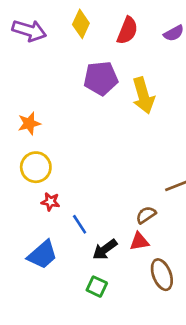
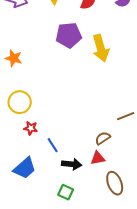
orange star: (29, 123) -> (14, 58), moved, turned 30
black arrow: (105, 249) -> (72, 164), turned -138

